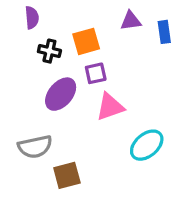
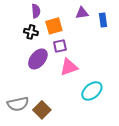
purple semicircle: (32, 18) -> (36, 11), moved
gray semicircle: (35, 147) -> (18, 104), moved
brown square: (67, 175) -> (42, 110), turned -30

